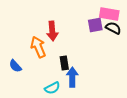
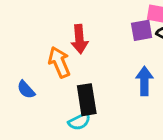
black rectangle: (64, 63) -> (87, 100), moved, size x1.5
blue arrow: (72, 77) -> (144, 81), moved

